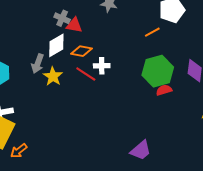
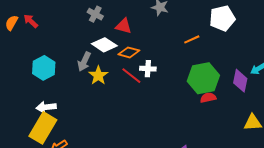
gray cross: (62, 18) -> (95, 14), moved
orange line: (152, 32) -> (192, 39), moved
white diamond: (56, 45) -> (104, 45), turned 60

